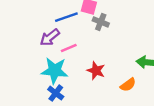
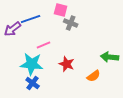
blue line: (66, 17) -> (31, 19), moved
purple arrow: (50, 37) -> (13, 29), moved

